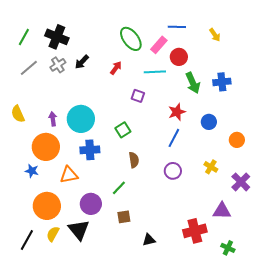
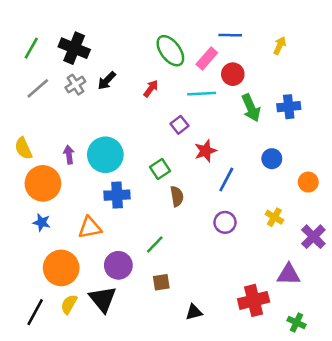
yellow arrow: (215, 35) -> (280, 46), turned -120
purple square: (138, 96) -> (179, 125), turned 32
red star: (177, 112) -> (205, 151), moved
orange circle: (46, 147) -> (43, 183), moved
brown semicircle: (134, 160) -> (177, 196), moved

